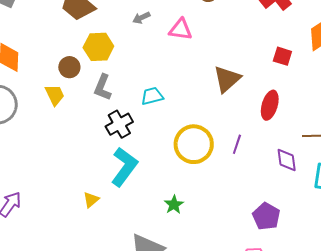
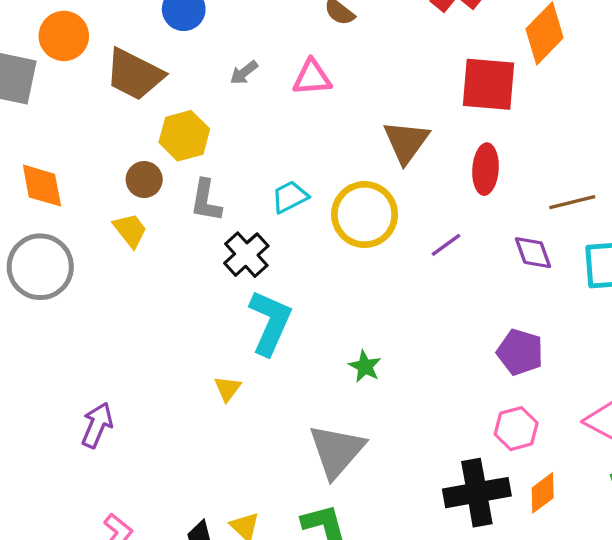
red square: (282, 56) -> (488, 84), size x1.8
yellow circle: (194, 144) -> (365, 215), moved
purple line: (237, 144) -> (446, 245), turned 48

